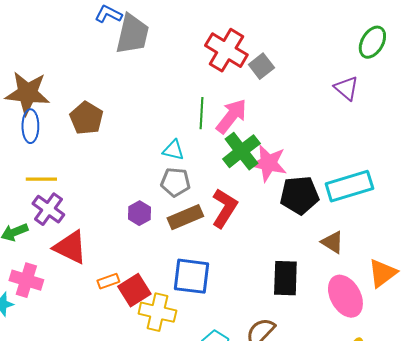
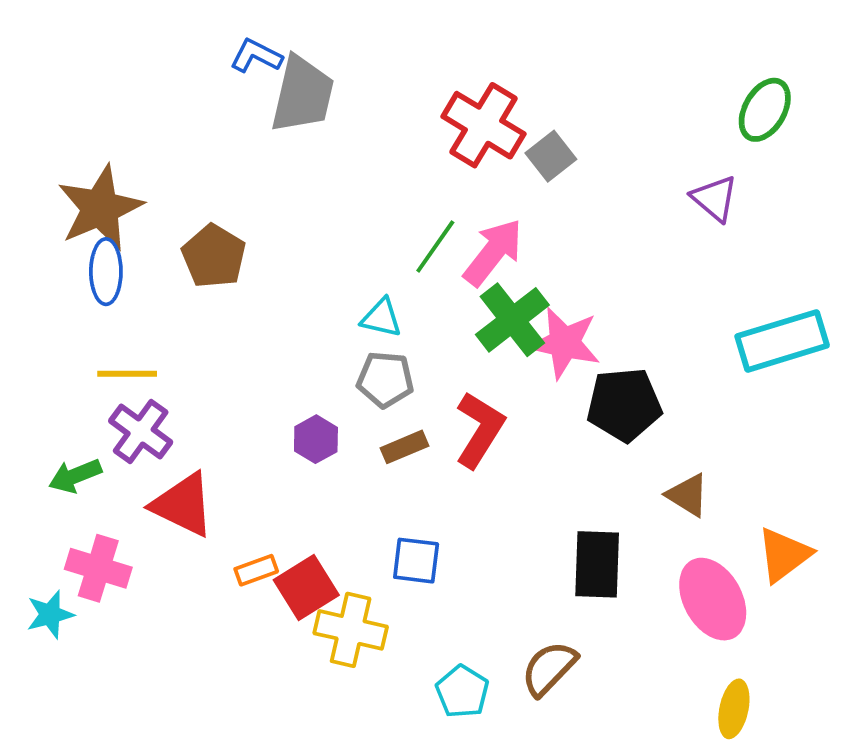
brown star: (27, 93) -> (100, 208), turned -30
green line: (201, 113) -> (435, 247), turned 32
cyan rectangle: (349, 186) -> (782, 341), moved
brown rectangle: (185, 217) -> (405, 447), size x0.7
blue square: (191, 276) -> (416, 561), size x0.7

